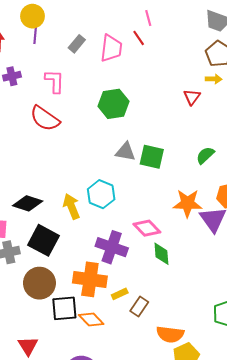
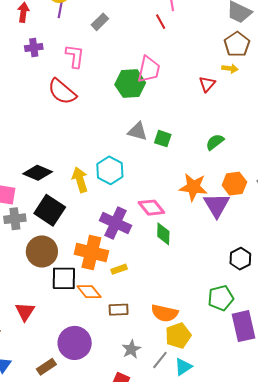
pink trapezoid: (111, 48) -> (149, 69), moved
green square: (152, 157) -> (163, 139), size x0.7
brown rectangle: (139, 306) -> (119, 310), moved, turned 48

